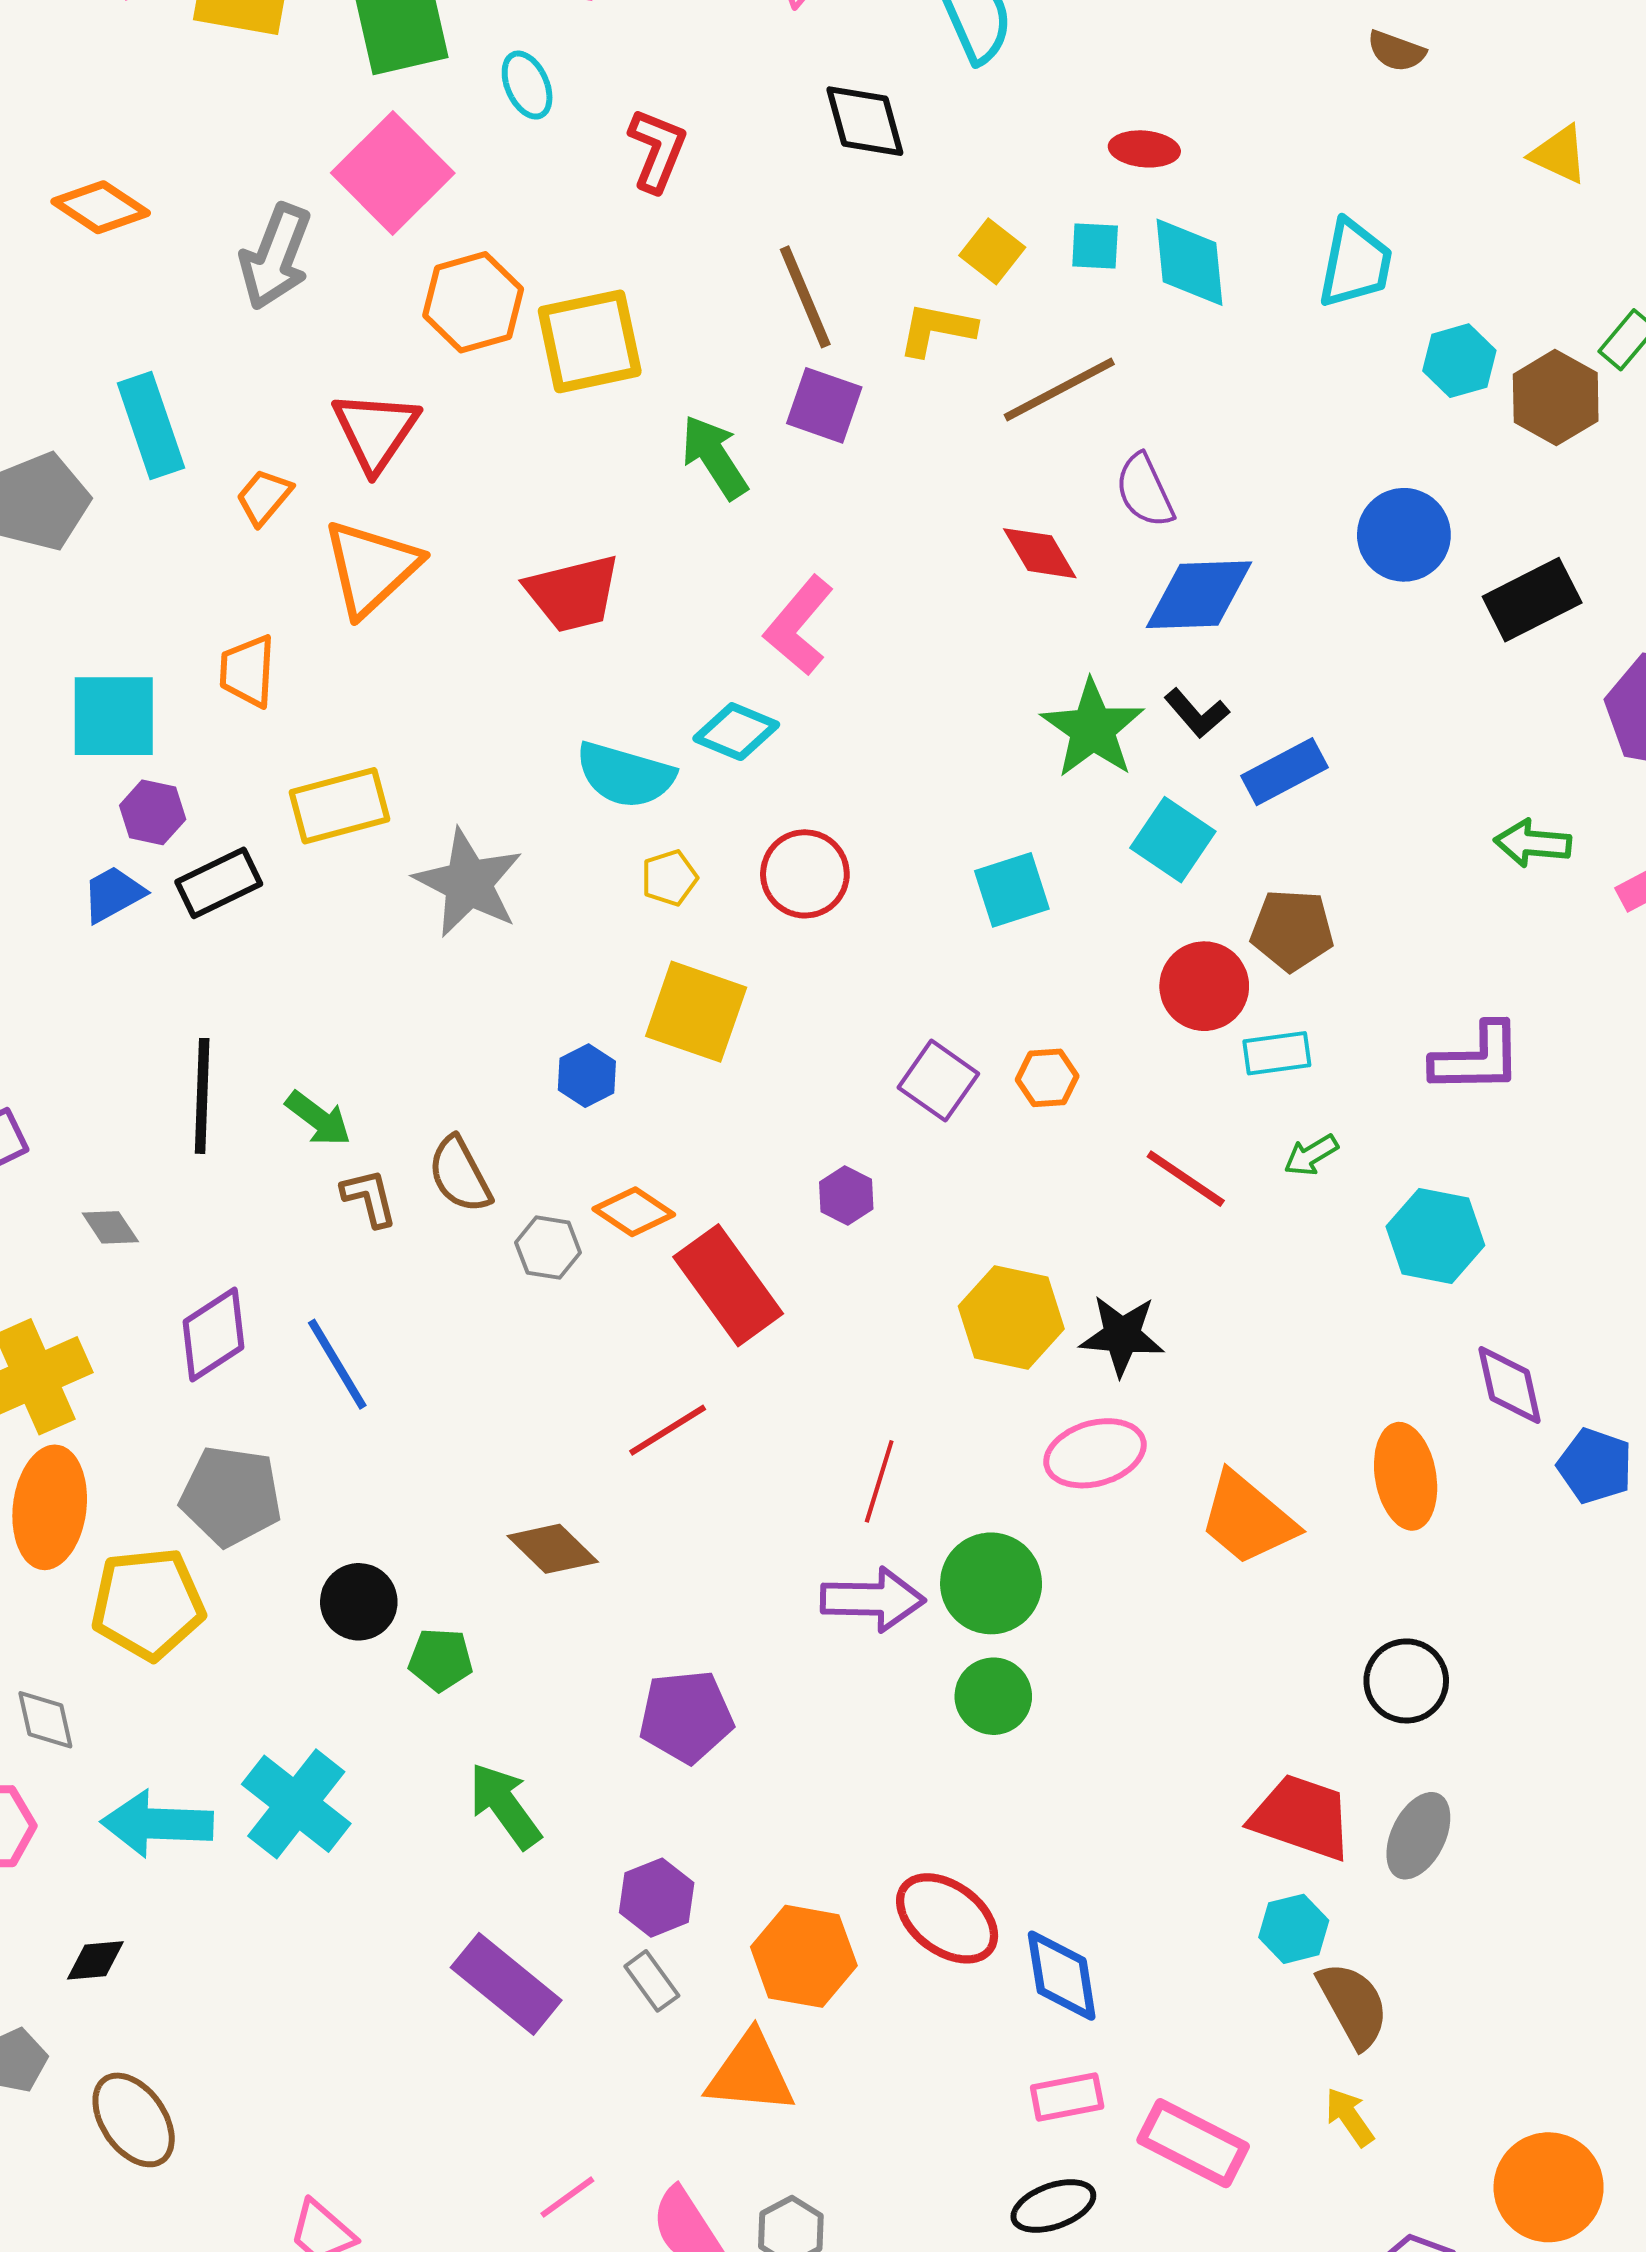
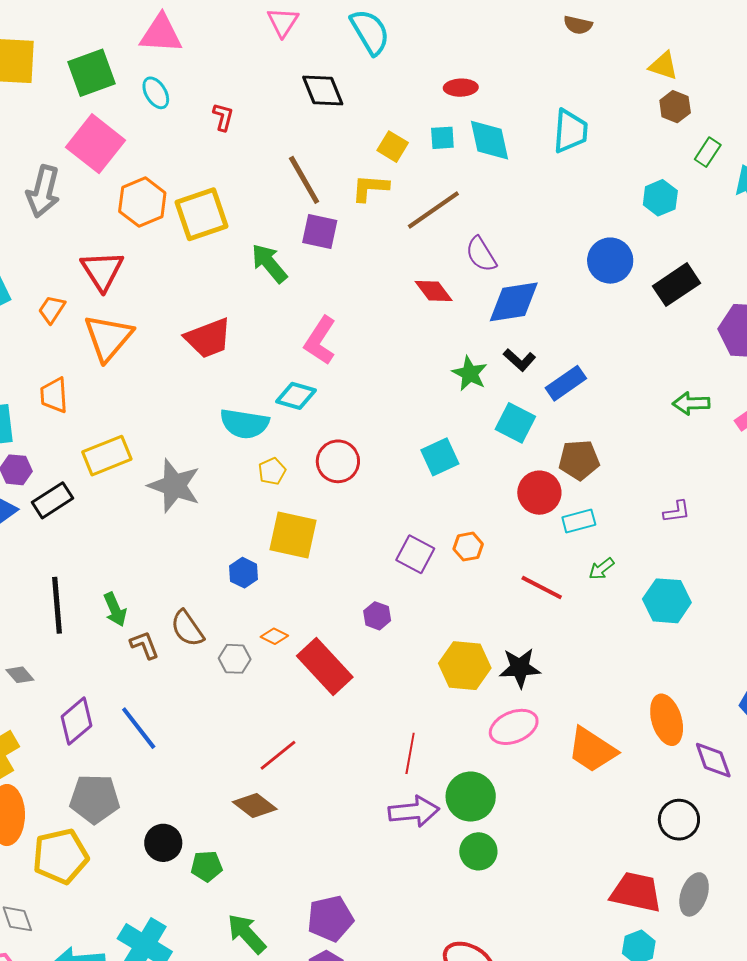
red L-shape: (657, 150) -> (223, 117), size x0.7
cyan hexagon: (1459, 361) -> (660, 198), moved
brown hexagon: (1556, 398) -> (675, 107), moved, size x0.7
green star: (1093, 729) -> (470, 373), size x0.7
purple L-shape: (1477, 1058) -> (677, 512), size x0.6
green arrow: (318, 1119) -> (115, 609), turned 36
orange diamond: (634, 1212) -> (274, 636), size x0.7
purple diamond: (1509, 1385) -> (713, 760), moved
red line: (668, 1430) -> (278, 755), moved
purple pentagon: (686, 1717) -> (330, 918), moved

